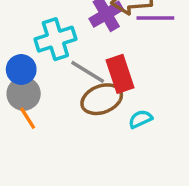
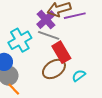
gray line: (88, 72) -> (49, 35), moved

